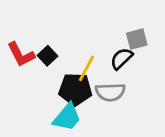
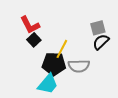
red L-shape: (21, 54) -> (30, 25), moved
black semicircle: (121, 59) -> (101, 42), moved

